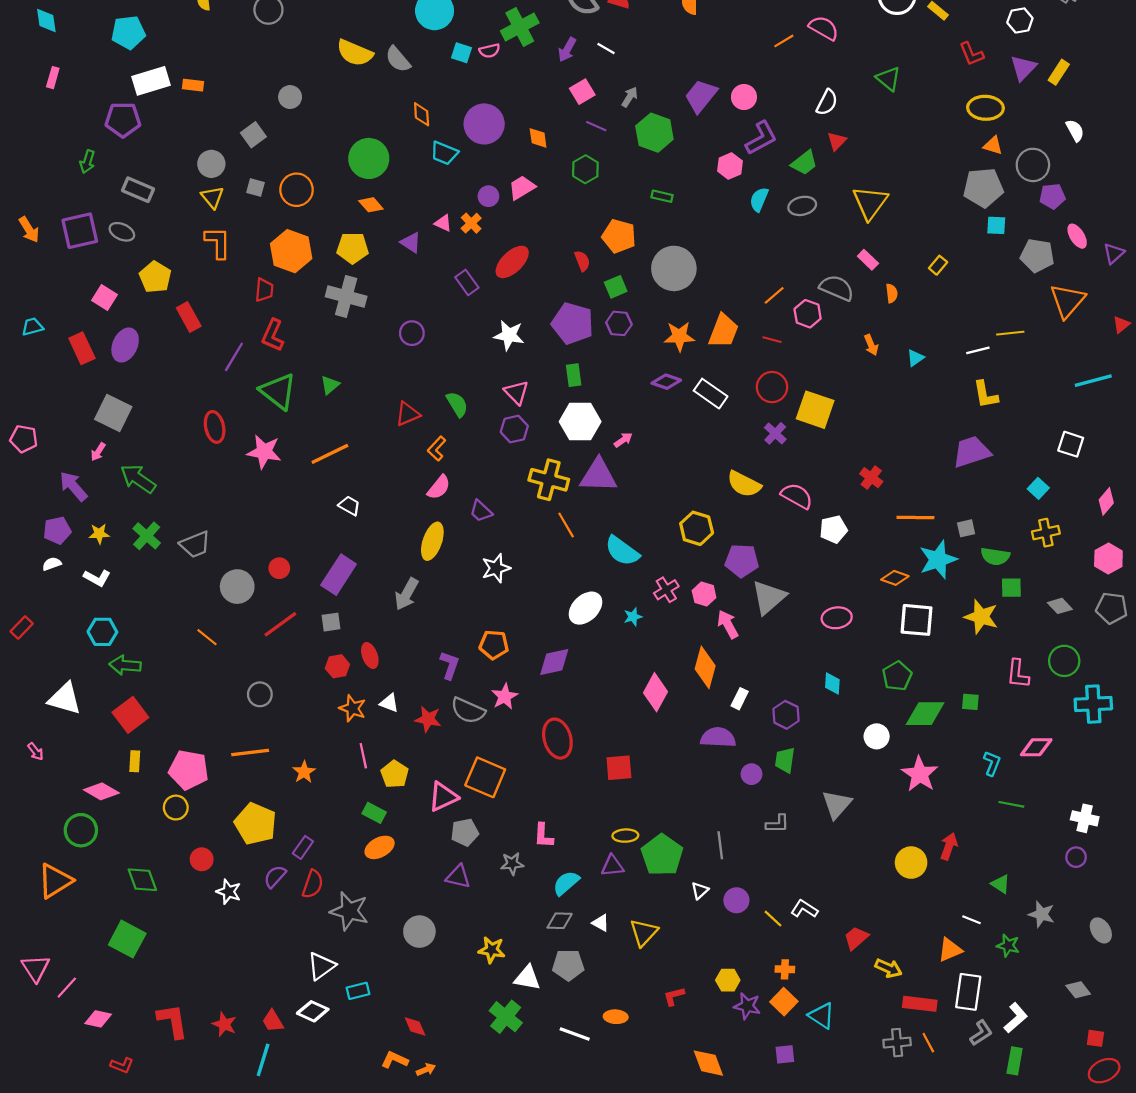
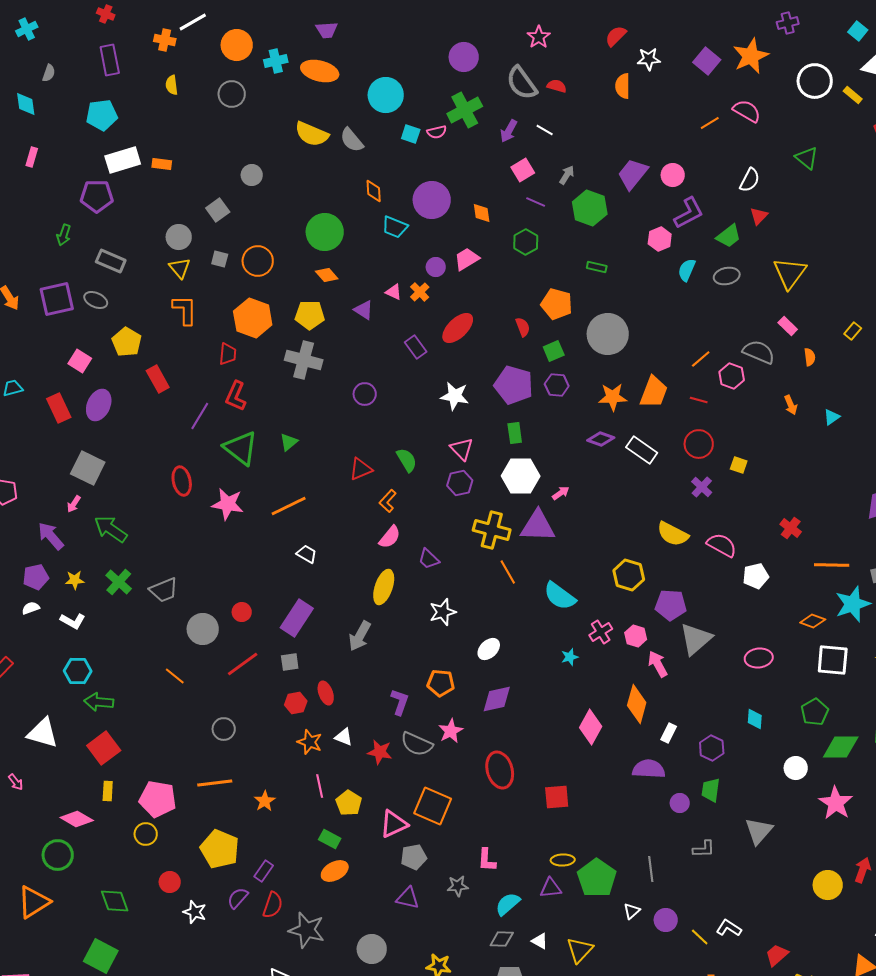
yellow square: (815, 410) -> (739, 465), size x0.5
white ellipse: (585, 608) -> (489, 649), moved, size x0.7

